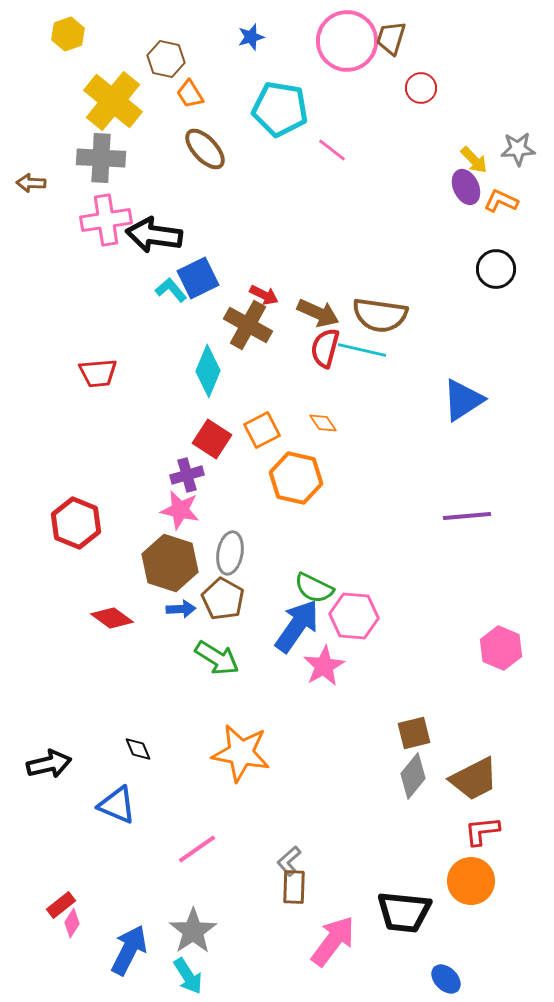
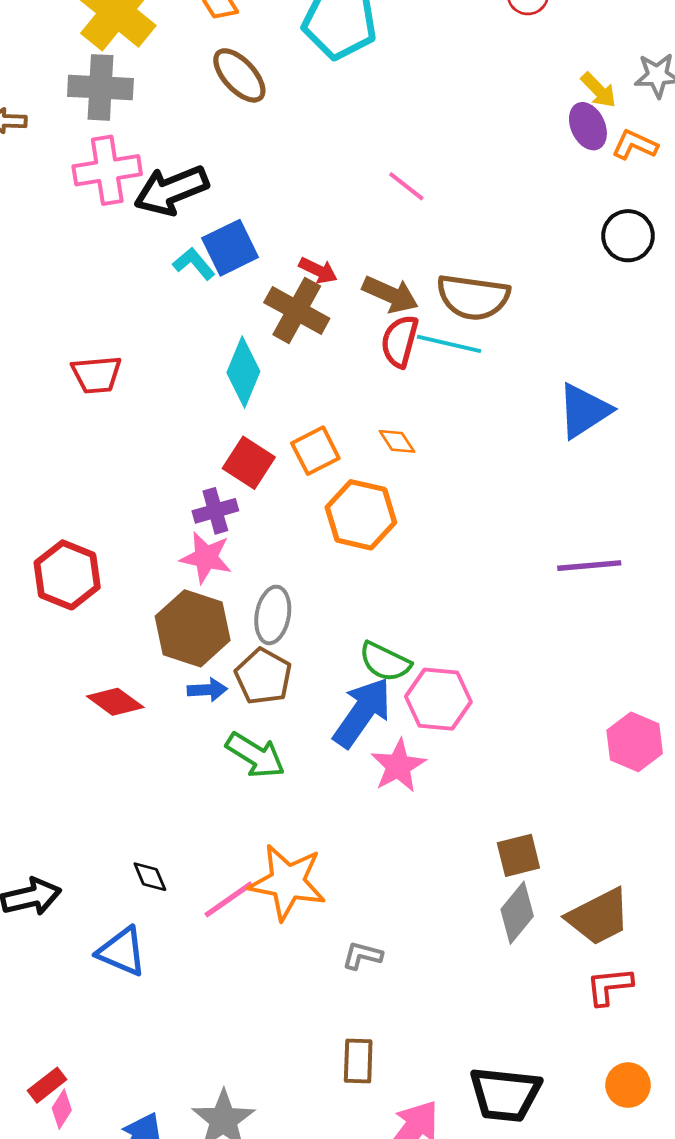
pink line: (332, 150) -> (406, 186), moved
black arrow: (154, 235) -> (171, 190), turned -30
pink line: (197, 849) -> (229, 899), moved
gray L-shape: (289, 861) -> (362, 956), moved, turned 56
orange circle: (471, 881) -> (628, 1085), moved, size x0.7

